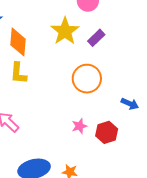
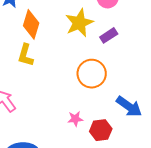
blue arrow: (130, 104) -> (129, 107), size x1.5

